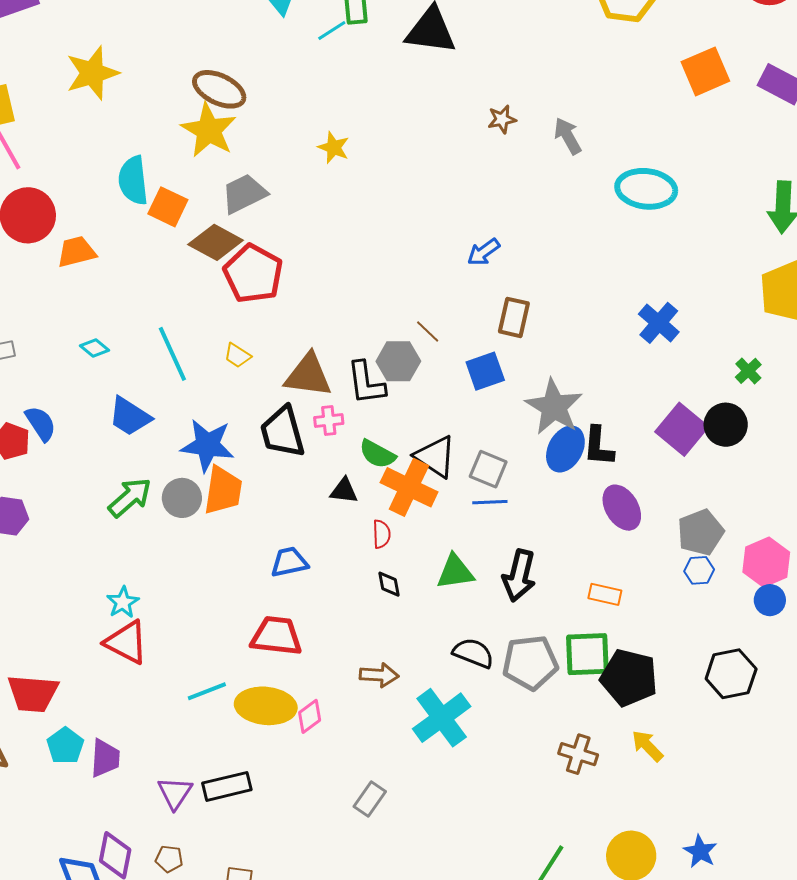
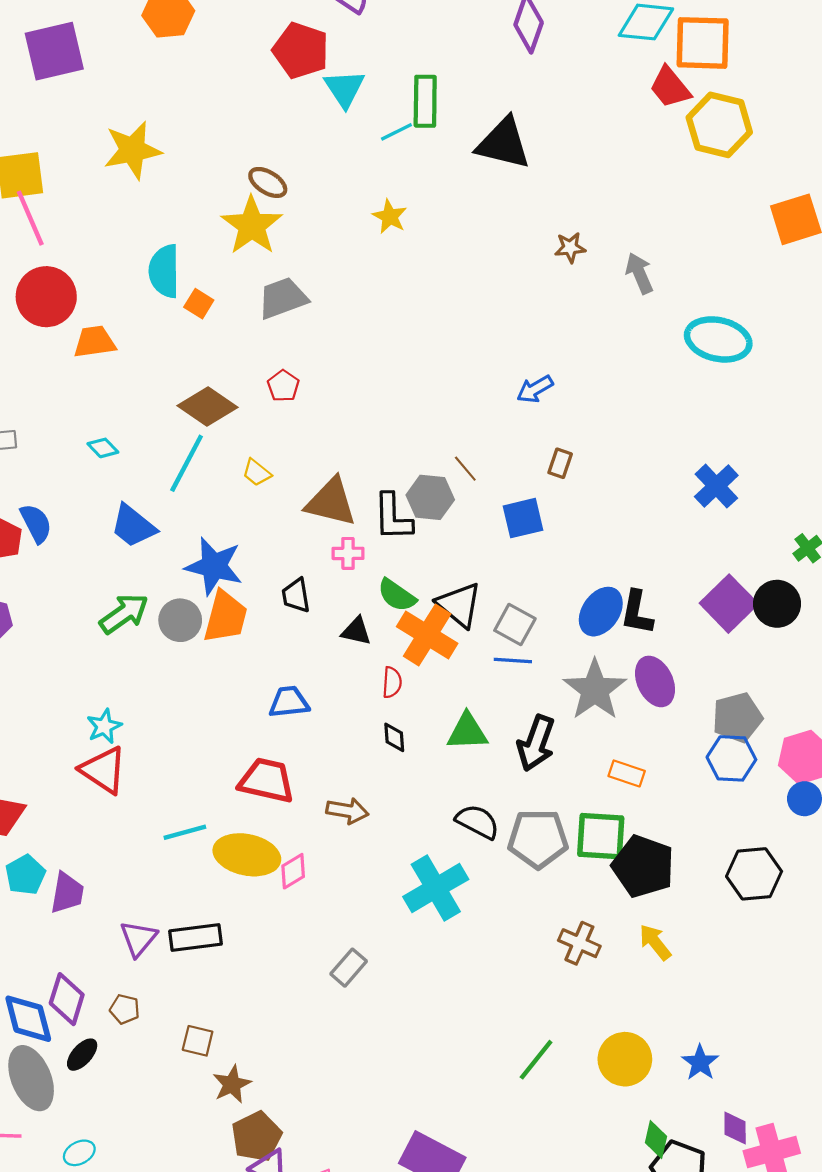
brown ellipse: (219, 89) -> (268, 182), size x0.7
yellow star: (334, 148) -> (390, 217), moved
orange square: (168, 207) -> (199, 304), size x0.7
brown diamond: (216, 242) -> (207, 407), moved
red pentagon: (253, 274) -> (283, 386), size x0.5
brown rectangle: (514, 317) -> (560, 463), size x0.7
cyan line: (172, 354) -> (187, 463), turned 46
gray star: (554, 407) -> (595, 690), moved
black trapezoid: (283, 432) -> (296, 595), moved, size x0.6
blue hexagon: (699, 570) -> (731, 758), size x1.5
brown arrow: (379, 675) -> (347, 811), moved

